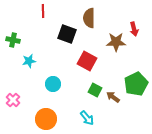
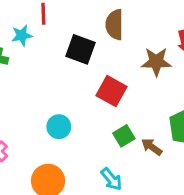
cyan star: (29, 61) -> (22, 35), moved
green square: (95, 90) -> (124, 136), turned 32

